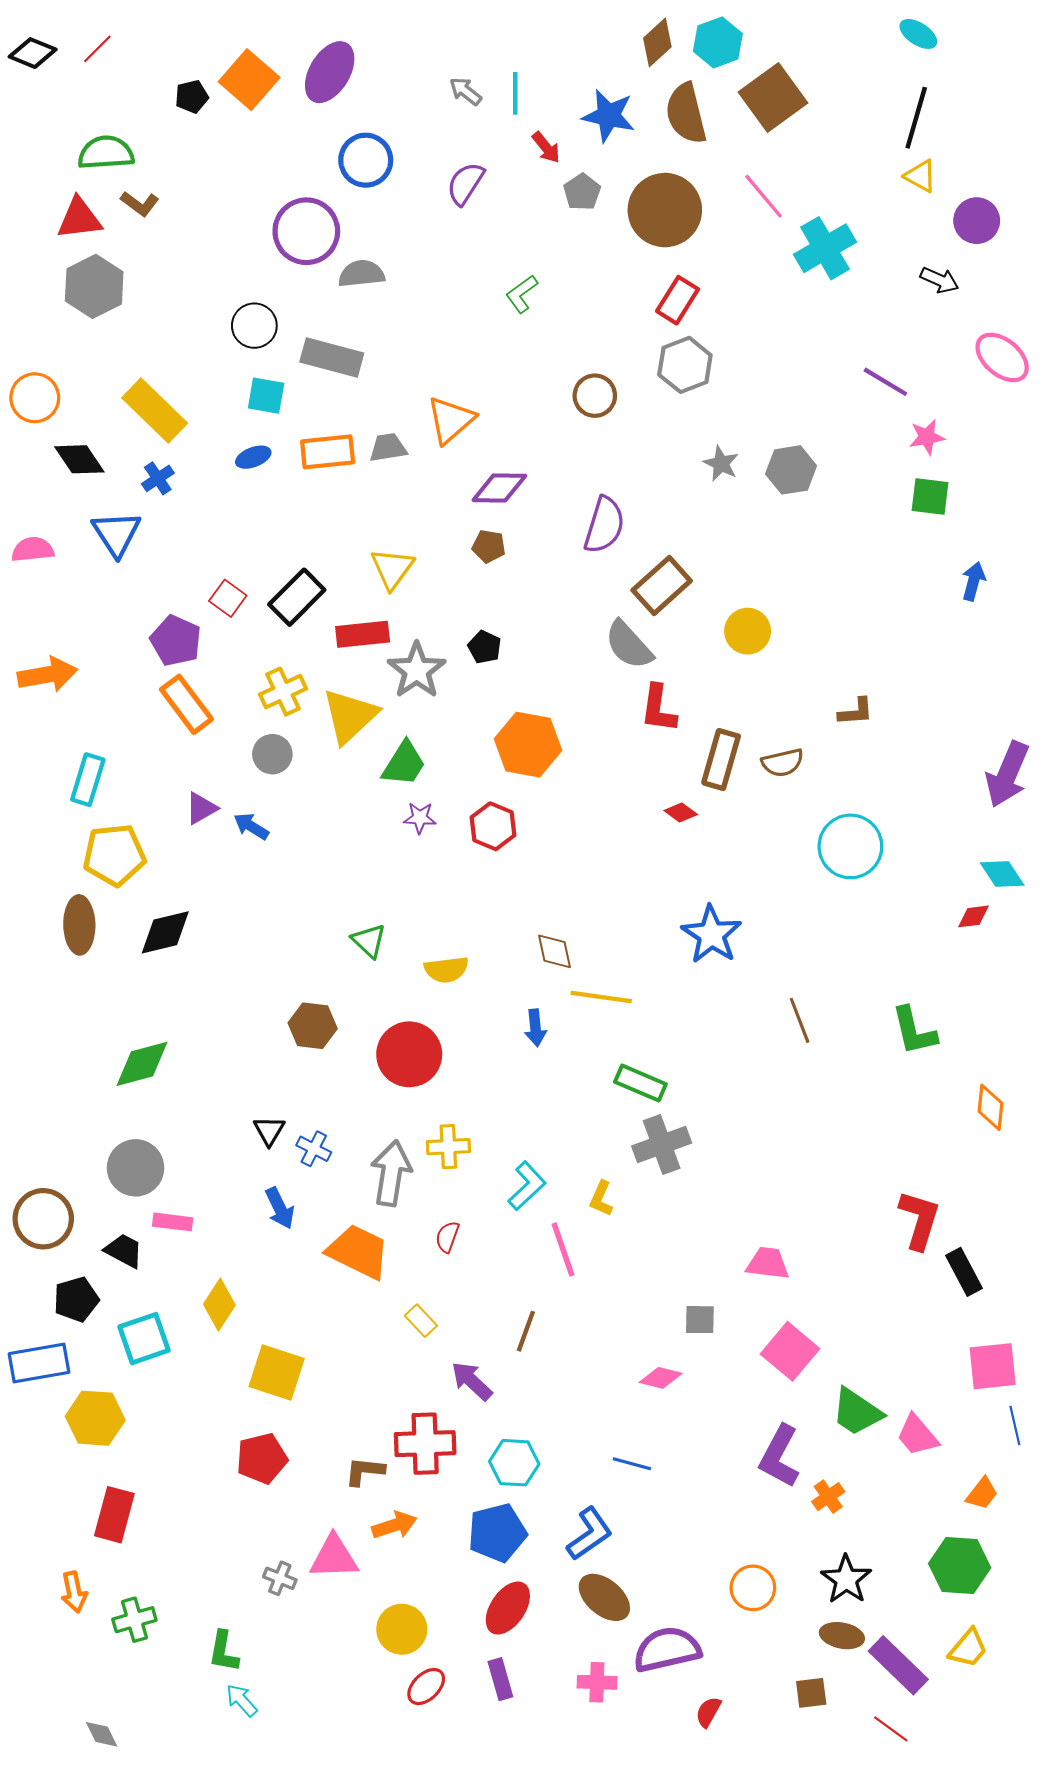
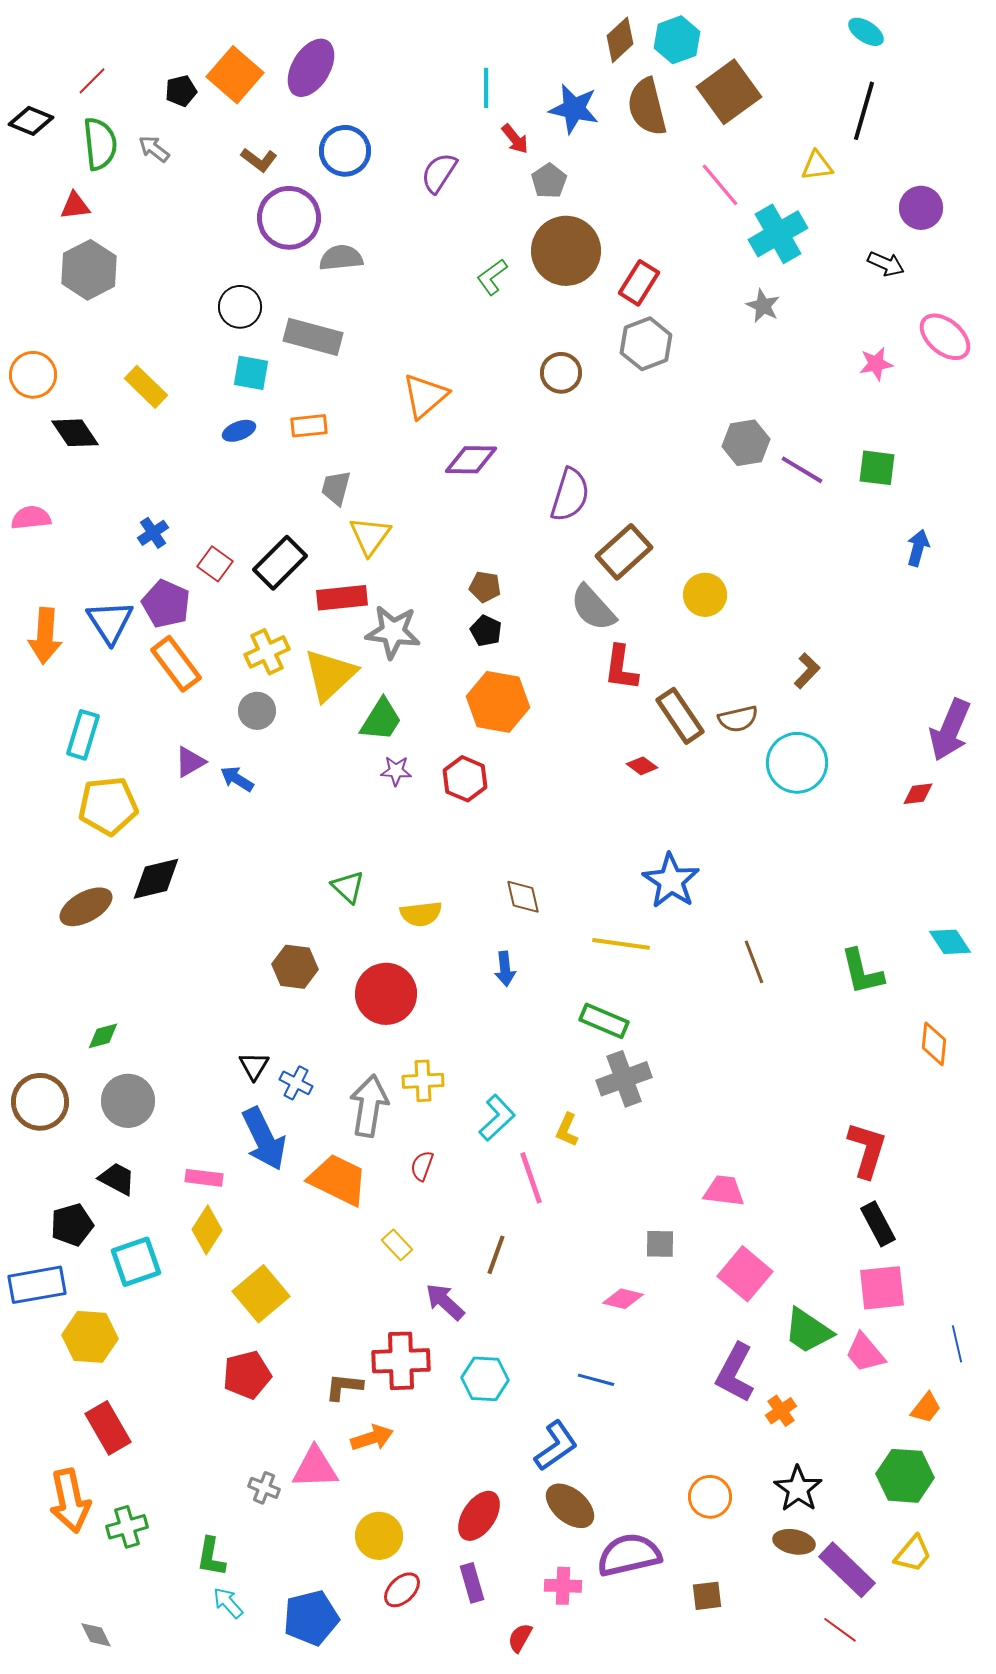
red line: (97, 49) -> (92, 81), moved
black diamond: (33, 53) -> (31, 121), moved
gray arrow: (465, 91) -> (154, 149), moved
green semicircle: (106, 153) -> (100, 144), turned 88
yellow triangle: (920, 176) -> (817, 166), moved, turned -36
brown L-shape: (140, 204) -> (259, 160), moved
brown circle: (665, 210) -> (566, 251), moved
red triangle: (79, 219) -> (75, 206), size x0.7
purple line: (885, 382) -> (802, 470), moved
yellow rectangle: (155, 410) -> (146, 387), size x0.7
pink star: (927, 437) -> (876, 364), moved
gray trapezoid: (388, 448) -> (336, 488), moved, turned -66
orange rectangle: (328, 452) -> (309, 426), size x0.7
gray star: (721, 464) -> (763, 306), moved
blue cross: (158, 478) -> (153, 533), moved
blue triangle: (116, 534) -> (110, 622), moved
brown pentagon: (489, 546) -> (485, 587), moved
black pentagon: (485, 647) -> (486, 631), moved
gray star: (417, 670) -> (393, 632), turned -30
orange arrow: (48, 675) -> (45, 636), turned 104
brown L-shape: (856, 712) -> (807, 671), turned -42
brown rectangle: (721, 759) -> (680, 716), turned -50
cyan circle: (850, 846) -> (797, 763), moved
cyan diamond: (1002, 874) -> (950, 942), moved
red diamond: (973, 916) -> (918, 794), moved
brown ellipse: (79, 925) -> (86, 907), moved, turned 62
yellow line: (601, 997) -> (621, 944), moved
green diamond: (142, 1064) -> (103, 1036), moved, size x0.6
blue arrow: (280, 1208) -> (264, 1139), size x1.6
brown circle: (43, 1219) -> (40, 1102), moved
pink rectangle: (173, 1222) -> (204, 1178), moved
black rectangle: (964, 1272) -> (878, 1224), moved
pink square: (993, 1366) -> (882, 1288), moved
yellow square: (277, 1373) -> (261, 1294), turned 32
red rectangle: (114, 1515) -> (108, 1428), turned -45
blue pentagon: (497, 1533) -> (311, 1618), moved
orange arrow: (74, 1592) -> (70, 1501), size x1.6
brown square: (811, 1693) -> (707, 1596), moved
red semicircle: (708, 1712) -> (520, 1638), moved

